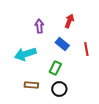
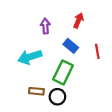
green rectangle: (55, 68) -> (63, 72), size x1.5
black circle: (59, 89) -> (57, 97), moved

